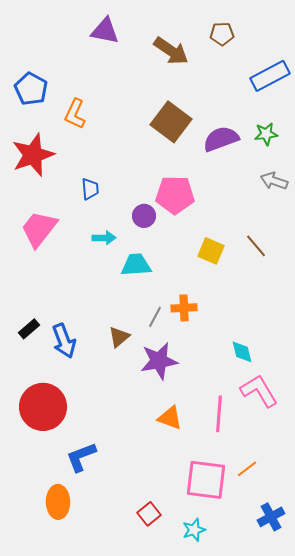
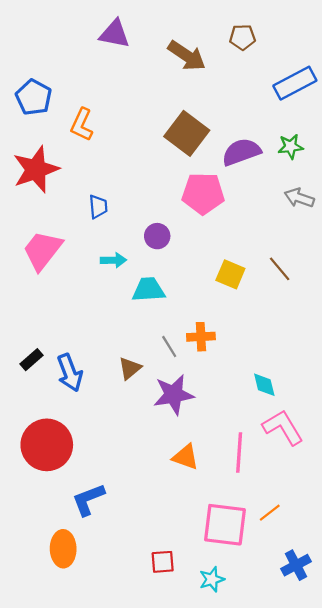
pink pentagon: (175, 195) -> (203, 193), moved
gray line: (155, 317) -> (169, 347), turned -60
red square: (149, 514) -> (163, 562), turned 35

